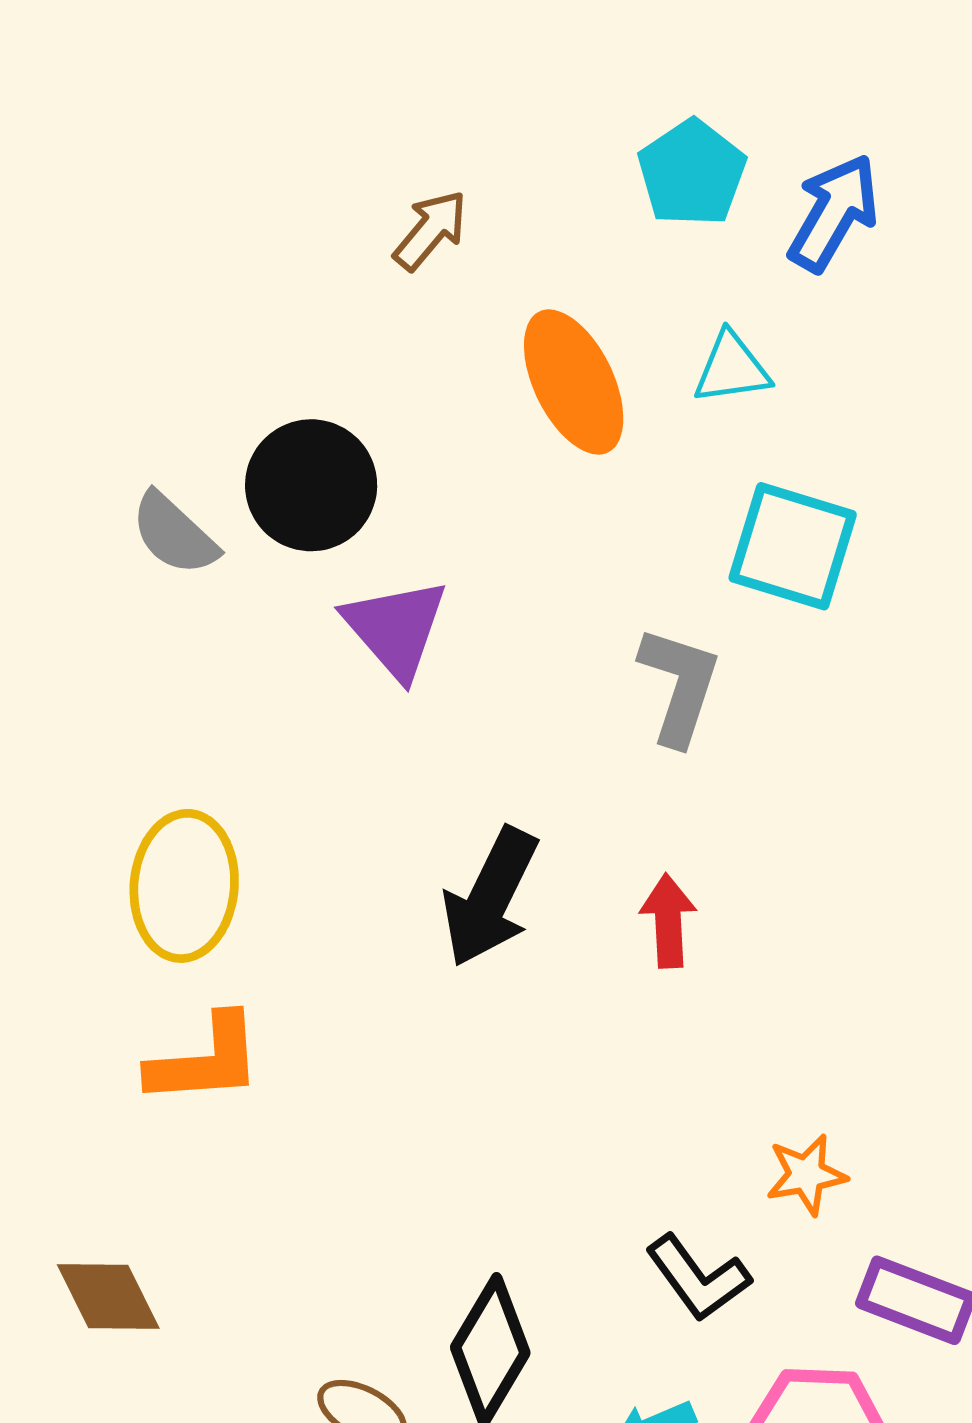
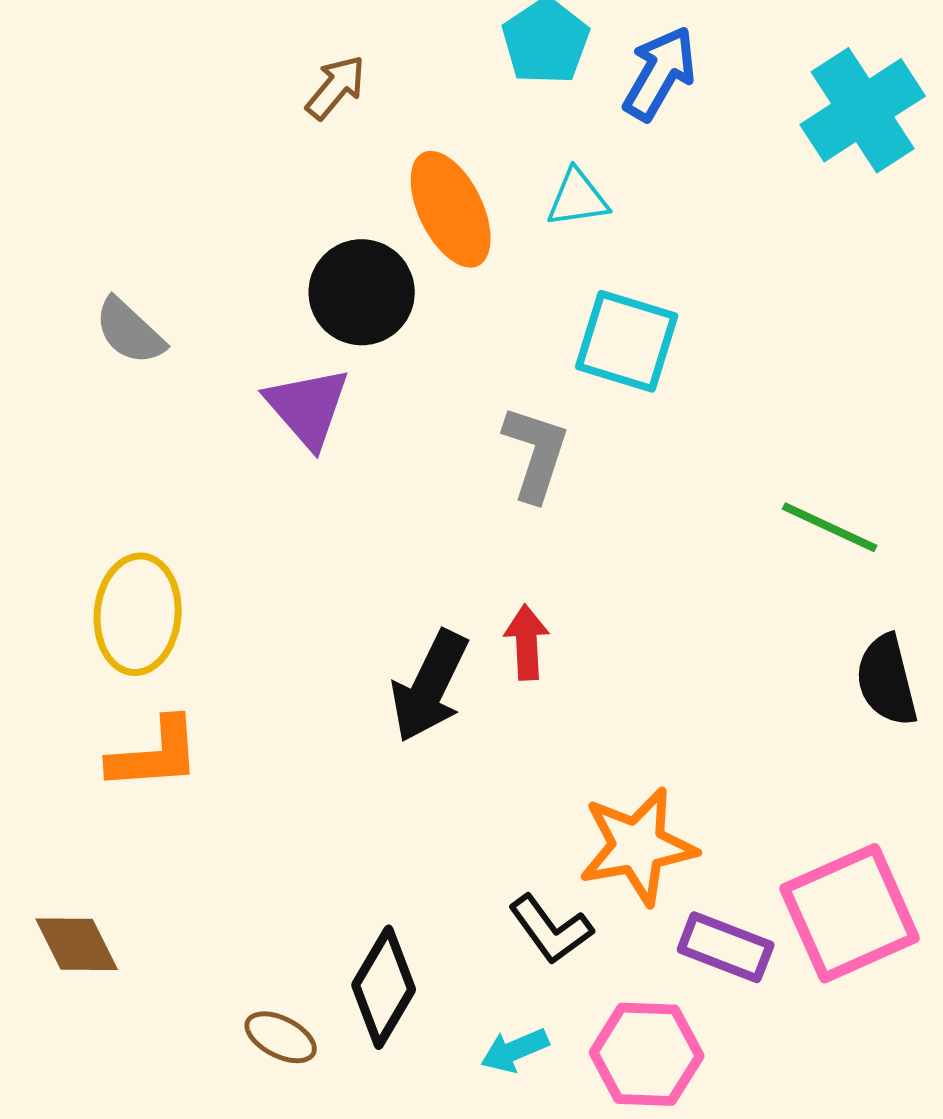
black circle: (311, 485) -> (362, 292), moved
black arrow: (490, 897) -> (430, 686), moved
orange star: (806, 1175) -> (638, 846), size x1.8

